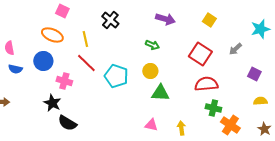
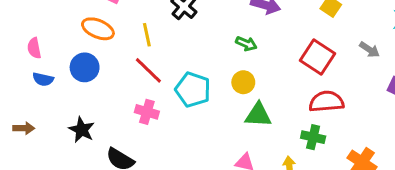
gray arrow: (235, 49) -> (369, 50), turned -104
pink cross: (64, 81) -> (147, 112), moved
black star: (52, 103) -> (82, 130), moved
green cross: (213, 108) -> (313, 137), moved

